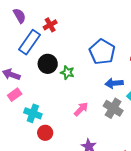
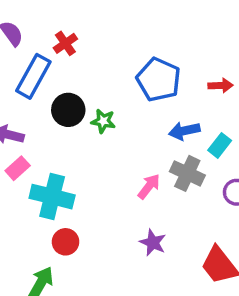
pink arrow: (81, 109) -> (149, 186), moved
cyan cross: (33, 113) -> (52, 197), size x1.4
red circle: (45, 133) -> (66, 242), moved

